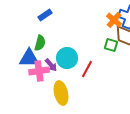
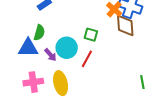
green square: (111, 45) -> (91, 35), moved
pink cross: (39, 71) -> (33, 82), moved

